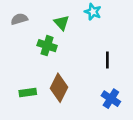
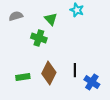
black line: (107, 60) -> (75, 70), moved

